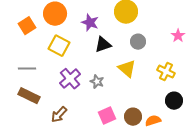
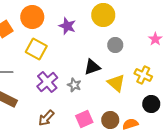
black triangle: (103, 45) -> (92, 67), moved
yellow triangle: (127, 69) -> (116, 83), moved
brown arrow: (59, 115) -> (46, 118), moved

